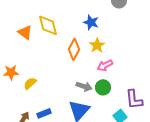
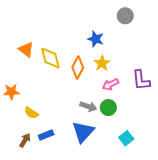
yellow diamond: (48, 25) -> (50, 58), moved
yellow semicircle: (30, 83) -> (31, 113), moved, turned -104
purple L-shape: (134, 99) -> (141, 80), moved

